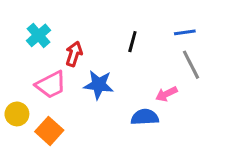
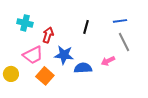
cyan cross: (39, 35) -> (25, 23), turned -35
blue semicircle: (145, 117) -> (83, 68), moved
orange square: (49, 131) -> (45, 76), moved

